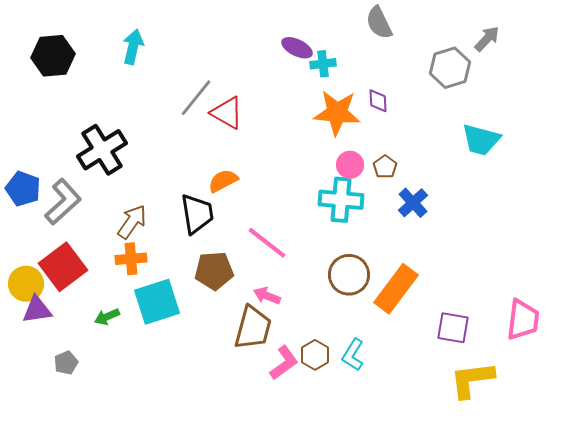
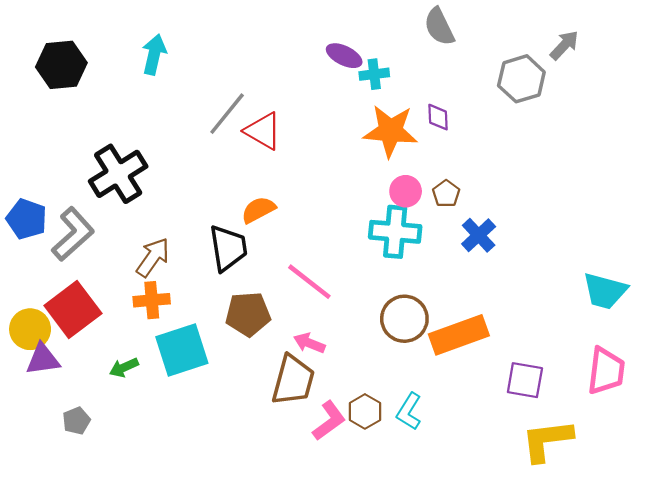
cyan trapezoid: (481, 140) -> (605, 291), moved
orange rectangle: (396, 289) -> (459, 335), turned 33

